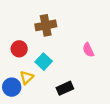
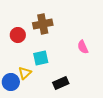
red circle: (19, 49) -> (18, 35), moved
cyan square: (44, 62) -> (41, 58), turned 35

